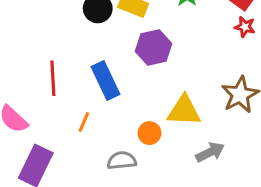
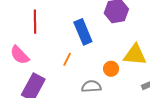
red line: (53, 78) -> (35, 22), moved

